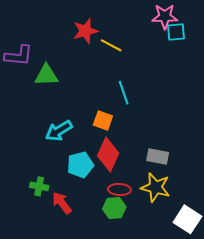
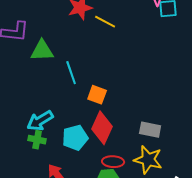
cyan line: (124, 93) -> (71, 73), moved
cyan arrow: (59, 131) -> (40, 121), moved
green cross: (39, 186) -> (37, 140), moved

